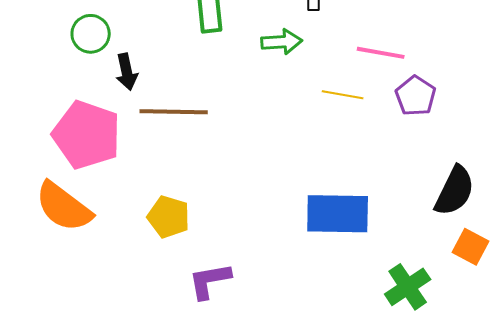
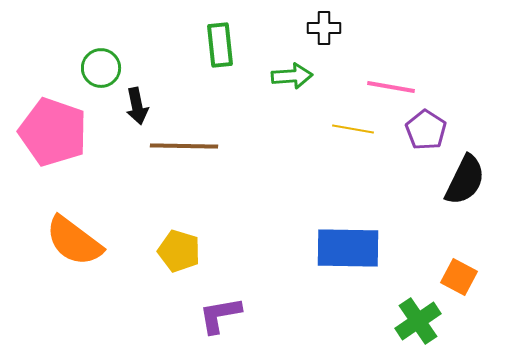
pink pentagon: (87, 135) -> (53, 132), moved
black semicircle: (455, 191) -> (465, 180), moved
orange square: (471, 247) -> (459, 277), moved

